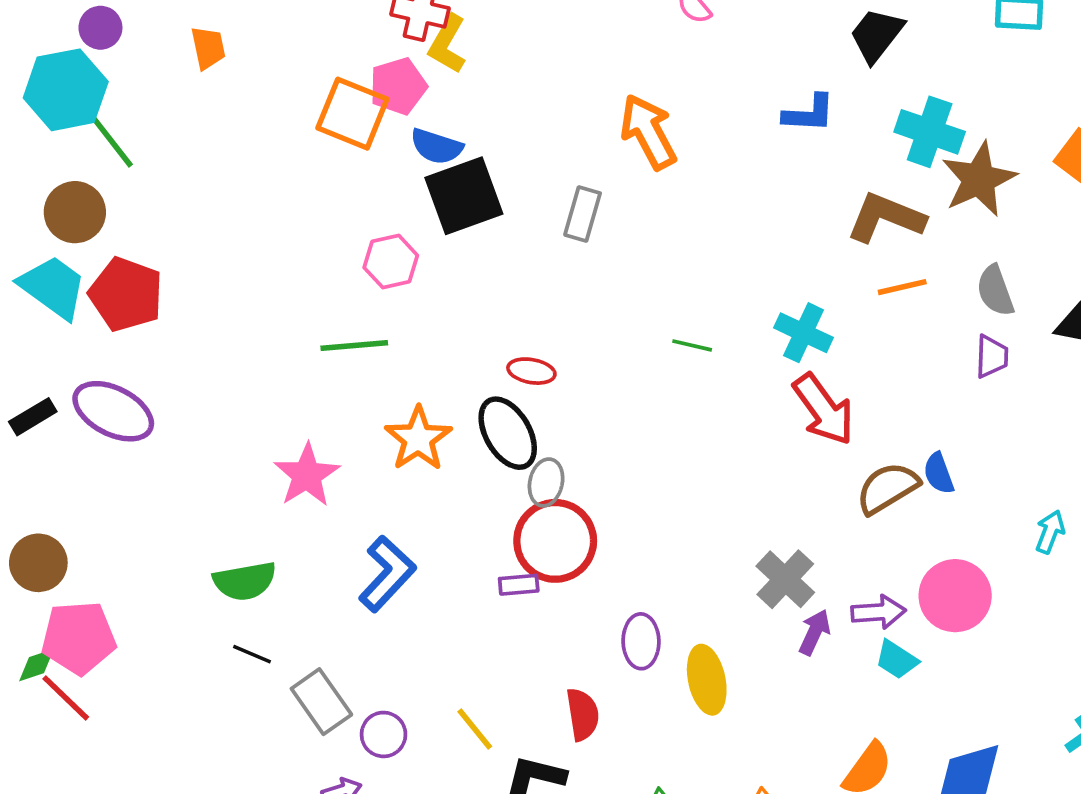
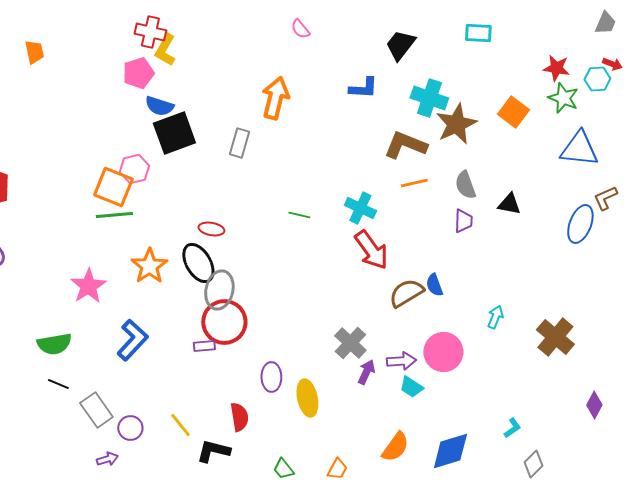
orange square: (352, 114) -> (113, 187), moved
orange arrow: (648, 132) -> (275, 98), turned 42
gray ellipse: (546, 482) -> (219, 290), size x1.5

